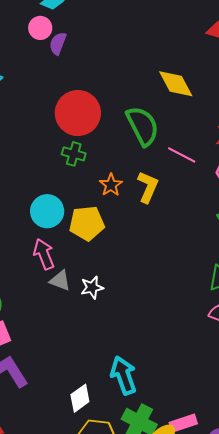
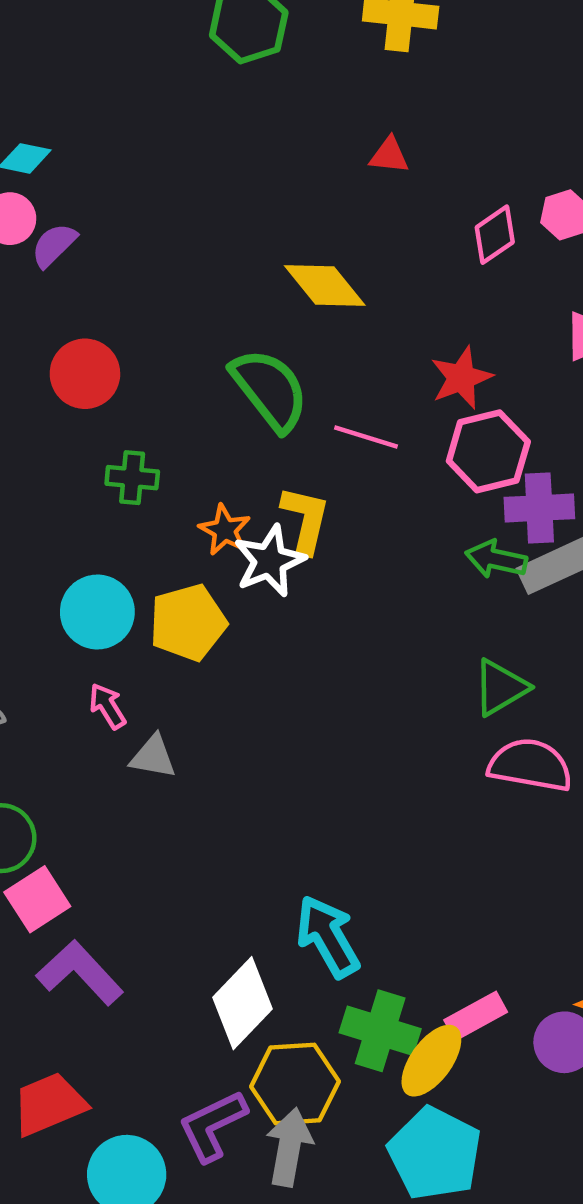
purple semicircle: (58, 43) -> (54, 245), turned 35
red circle: (78, 113) -> (85, 374), moved, size x0.7
pink arrow: (44, 254) -> (107, 706), size x0.7
white star: (92, 287) -> (270, 561), moved, size x1.4
white diamond: (80, 398) -> (242, 1003), size x1.4

